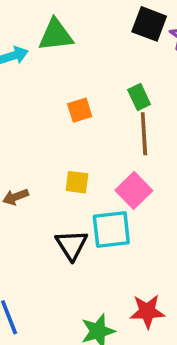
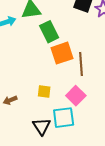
green rectangle: (139, 97) -> (49, 32), moved, size x1.5
orange square: (80, 110) -> (62, 53), moved, size x1.6

